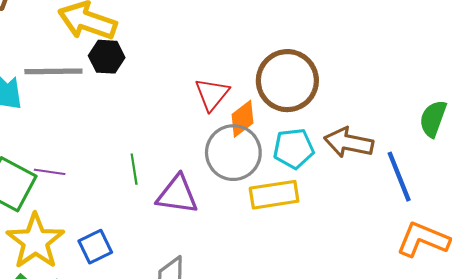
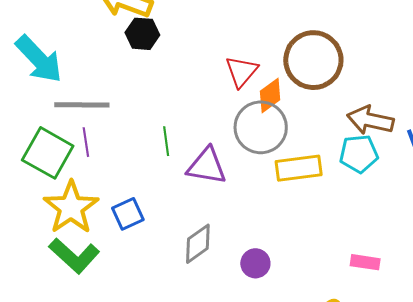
gray line: (53, 71) -> (82, 105), moved
cyan pentagon: (294, 149) -> (359, 154), moved
purple line: (50, 172) -> (86, 142), turned 72

